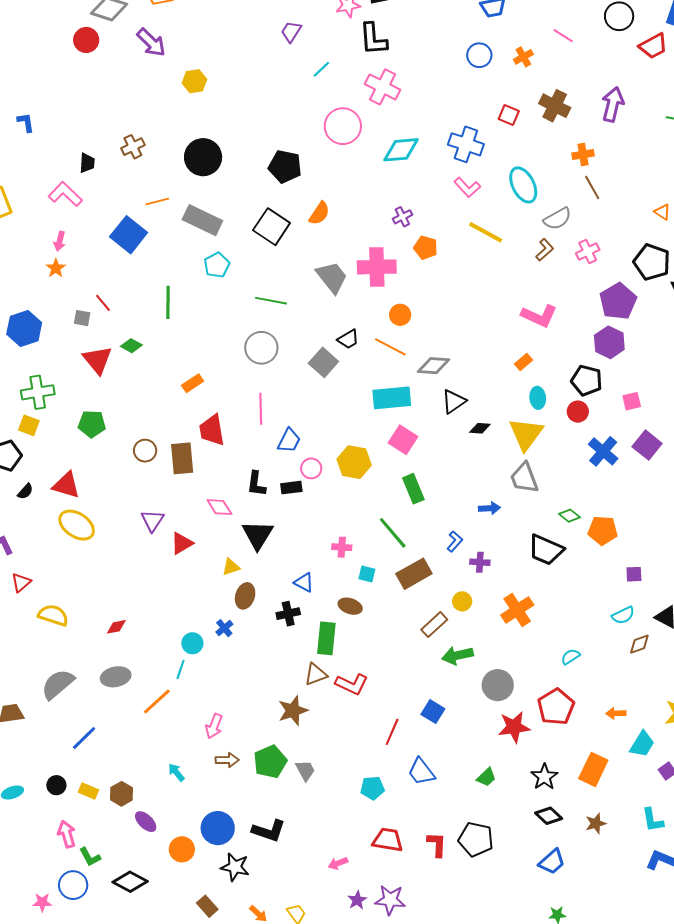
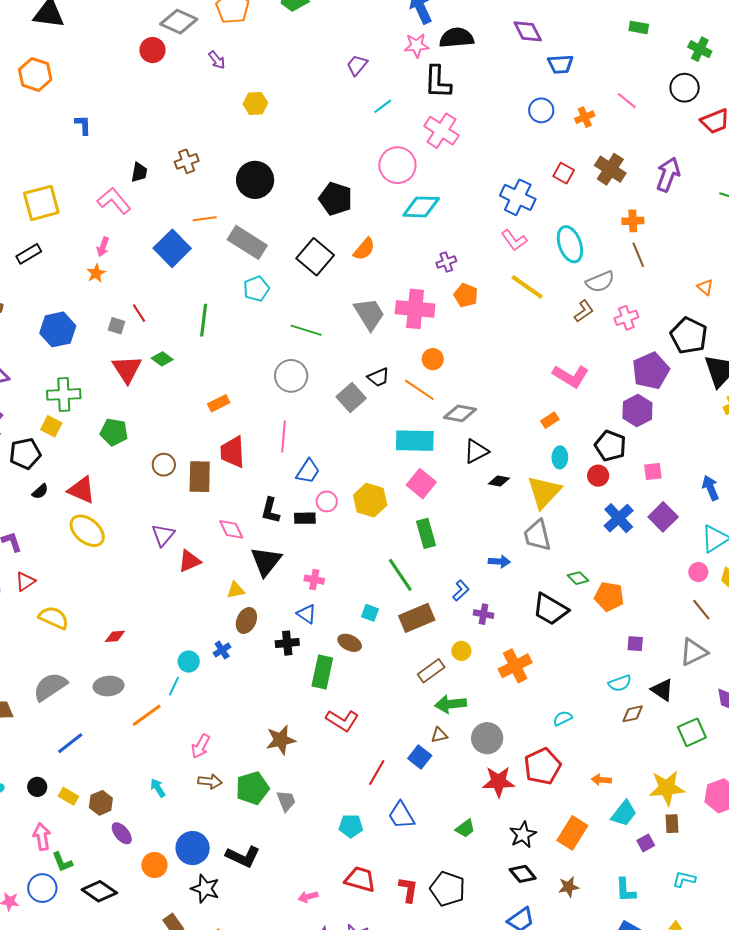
purple arrow: (151, 43) -> (217, 60), size x0.6
cyan diamond: (401, 150) -> (421, 207), moved
pink cross: (342, 547) -> (314, 580), moved
brown triangle: (316, 674) -> (439, 735), moved, size x0.7

